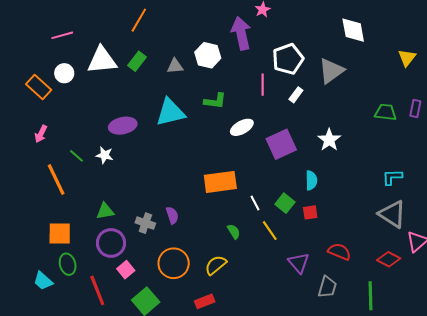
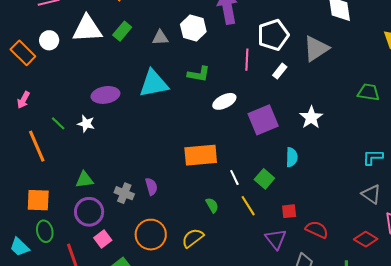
red square: (310, 212) -> (289, 211), moved
gray triangle: (392, 214) -> (371, 194), size x0.7

